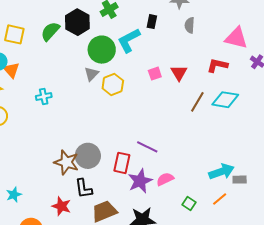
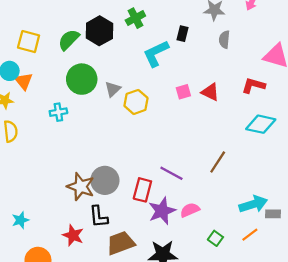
green circle: (102, 50) -> (82, 79), moved
red triangle: (179, 73) -> (210, 92), turned -36
brown line: (197, 102) -> (218, 162), moved

